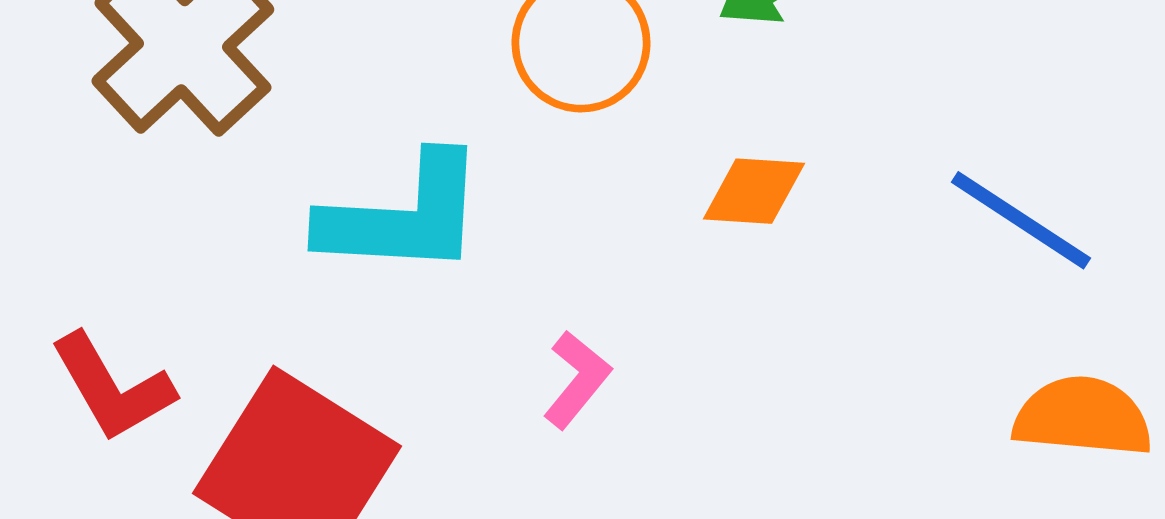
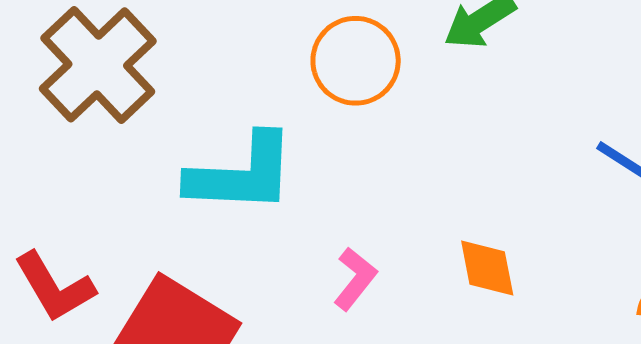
orange diamond: (754, 191) -> (487, 268), moved, turned 76

